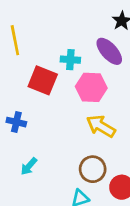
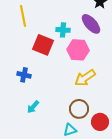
yellow arrow: (101, 126) -> (85, 78), turned -65

